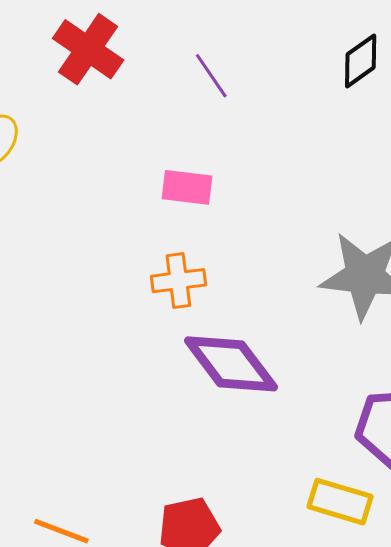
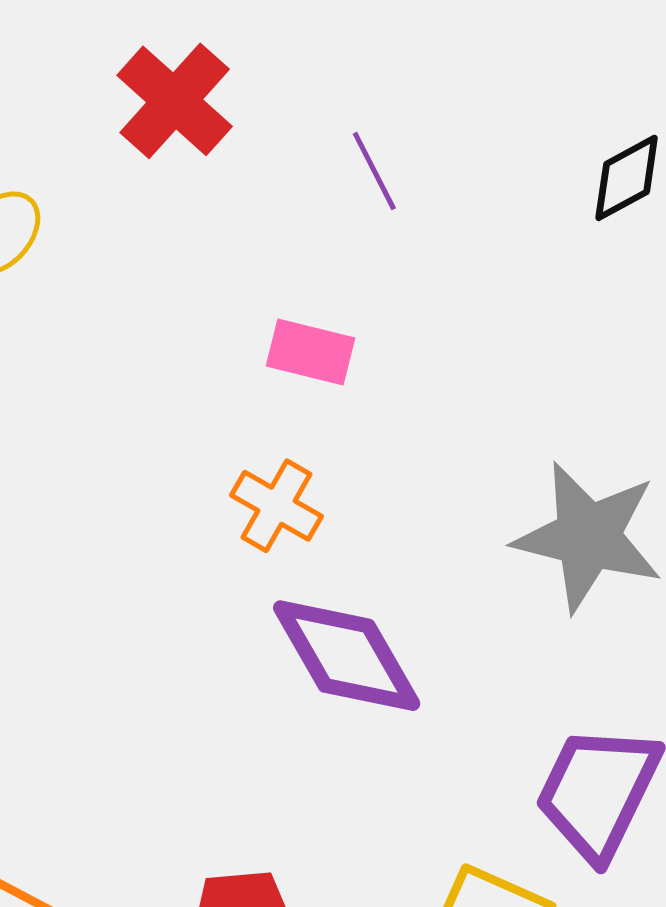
orange cross: (178, 281) -> (276, 506), turned 30

